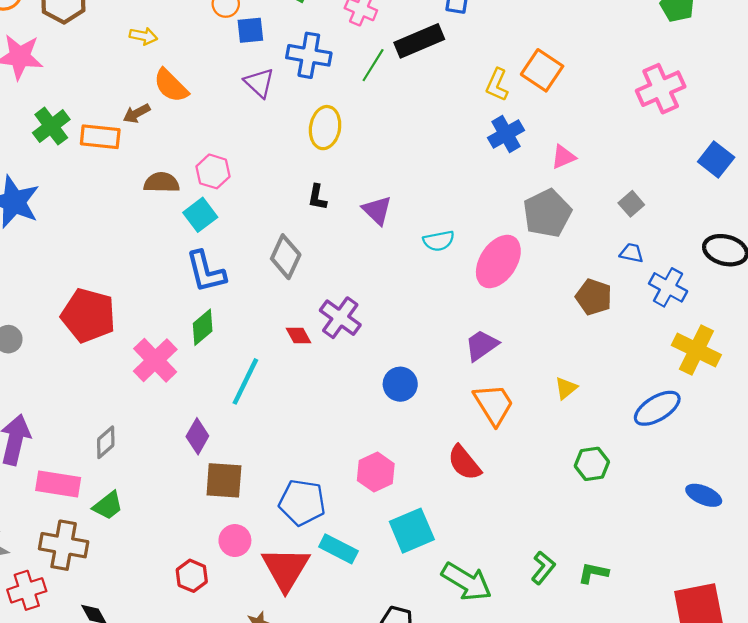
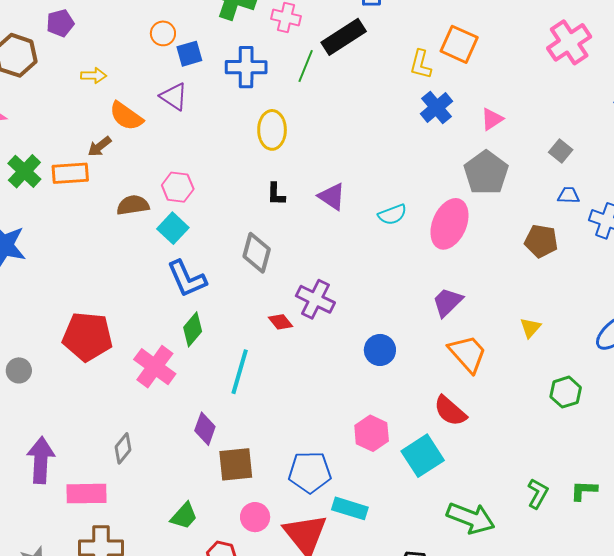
purple triangle: (259, 83) -> (174, 97), moved
green trapezoid: (108, 506) -> (184, 516), moved
cyan square: (412, 531) -> (423, 456), moved

